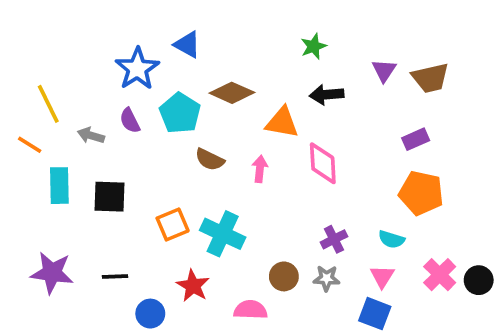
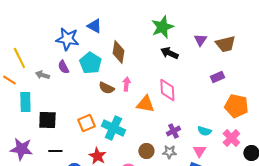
green star: (314, 46) -> (162, 27), size x1.6
blue star: (137, 69) -> (67, 39), turned -30
brown diamond: (232, 93) -> (118, 52), turned 75
black arrow: (327, 95) -> (169, 53), turned 30
orange triangle: (282, 122) -> (145, 104), moved
pink arrow: (260, 169) -> (126, 84), moved
orange pentagon: (421, 193) -> (236, 106), moved
black square: (109, 197) -> (47, 120), moved
pink cross: (440, 275) -> (231, 138), moved

